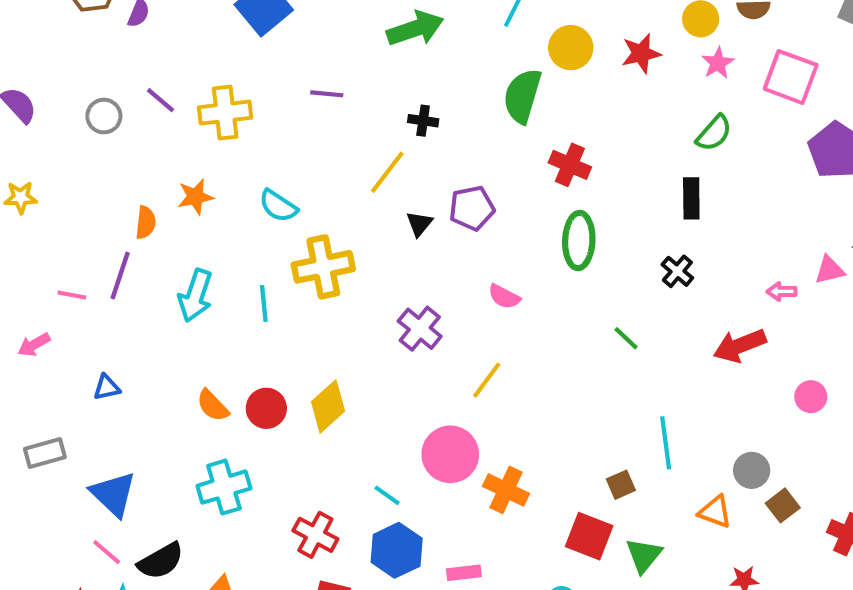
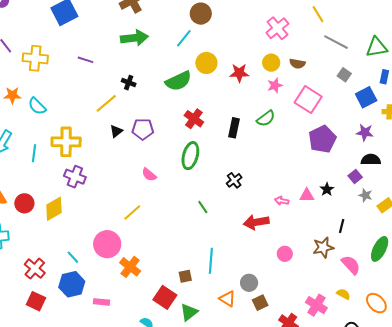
green semicircle: (522, 96) -> (178, 81), turned -144
black rectangle: (691, 198) -> (234, 128), moved
cyan semicircle: (278, 206) -> (37, 106), moved
purple cross: (420, 329) -> (75, 177), moved, turned -30

